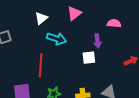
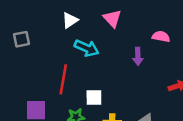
pink triangle: (74, 13) -> (112, 18), turned -42
white square: (89, 58) -> (94, 98), moved

